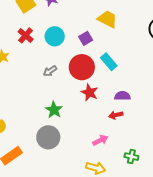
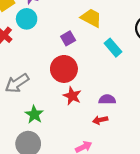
cyan circle: (55, 36) -> (27, 19), moved
cyan rectangle: (109, 62) -> (113, 48), moved
gray arrow: (50, 71) -> (17, 83), moved, size x1.6

